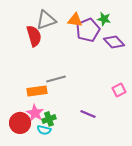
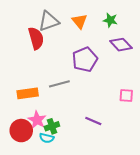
orange triangle: (75, 20) -> (80, 21), turned 42
purple pentagon: (88, 30) -> (85, 59), moved
pink square: (119, 90) -> (126, 96), turned 32
orange rectangle: (37, 91) -> (28, 93), moved

